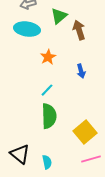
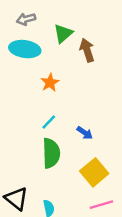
blue arrow: (81, 71) -> (85, 133), moved, turned -40

